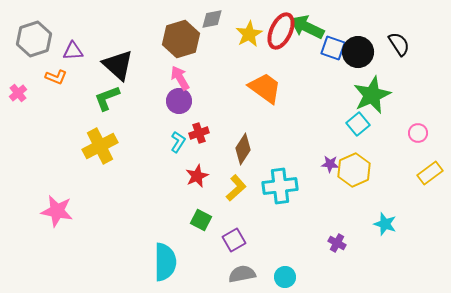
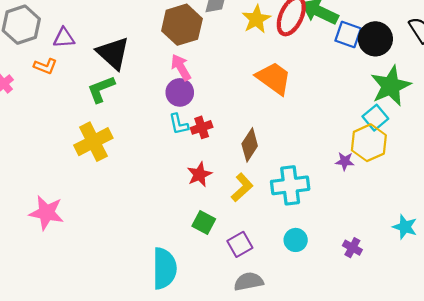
cyan L-shape: (178, 142) -> (179, 124), moved, turned 135
yellow hexagon: (354, 170) -> (369, 143), moved
cyan circle: (285, 277) -> (296, 240), moved

